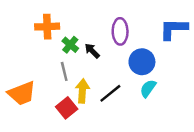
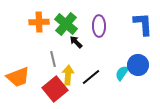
blue L-shape: (174, 29) -> (143, 24), turned 85
green cross: (70, 45) -> (66, 24), moved, size x1.6
blue circle: (142, 62) -> (138, 65), moved
red square: (67, 108) -> (55, 89), size x1.4

